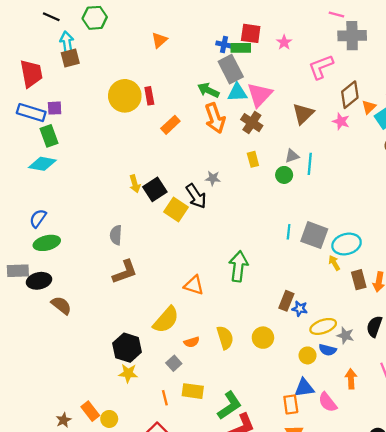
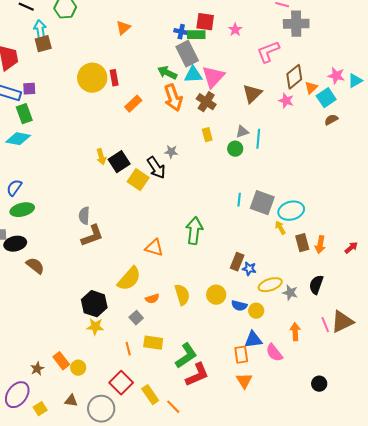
gray semicircle: (116, 235) -> (84, 216), moved
blue semicircle: (328, 350) -> (239, 306), moved

